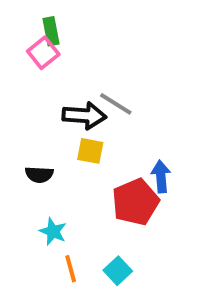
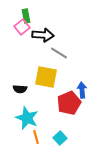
black arrow: (84, 116) -> (43, 35), moved
yellow square: (90, 151) -> (46, 77), size x1.6
cyan star: (53, 231) -> (27, 118), size x1.6

